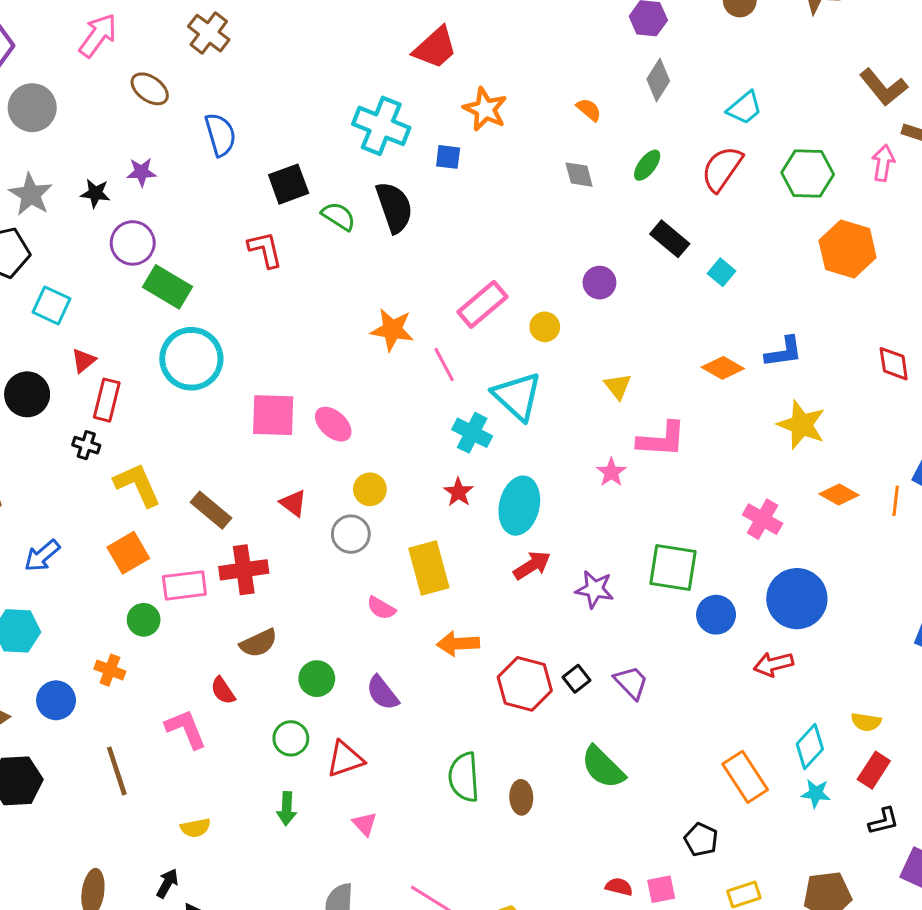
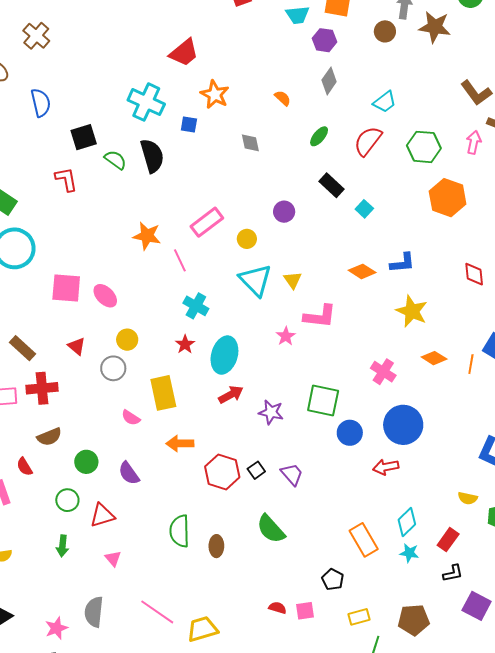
gray diamond: (579, 175) -> (250, 143), moved
cyan triangle: (517, 396) -> (255, 280), moved
yellow semicircle: (866, 722) -> (468, 498), moved

